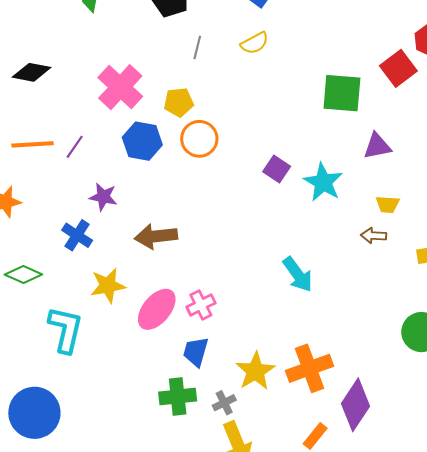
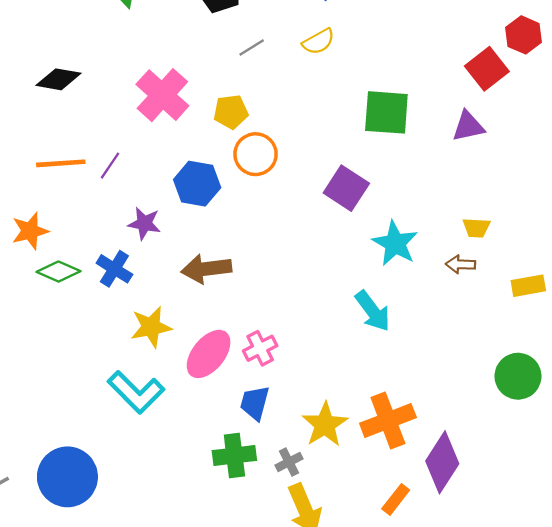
gray line: (197, 47) -> (252, 47), turned 45
green square: (342, 93) -> (386, 112), moved
blue hexagon: (142, 141) -> (197, 184), moved
purple triangle: (377, 146) -> (468, 126), moved
purple square: (277, 169) -> (346, 188), size x1.4
cyan star: (323, 182) -> (395, 243), moved
green diamond: (23, 274) -> (59, 272), moved
cyan L-shape: (66, 330) -> (136, 392), moved, turned 123

